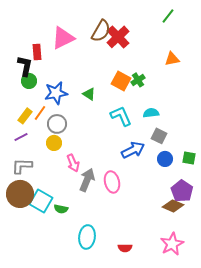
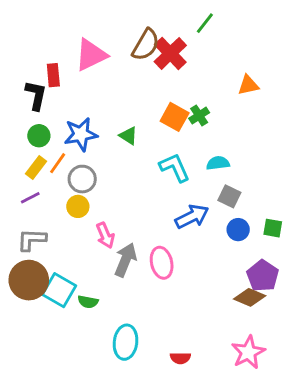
green line: (168, 16) -> (205, 23), moved
green circle: (29, 81) -> (39, 136), moved

